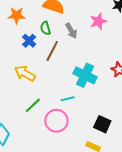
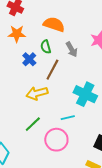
yellow arrow: (25, 73) -> (37, 93), moved, turned -45

